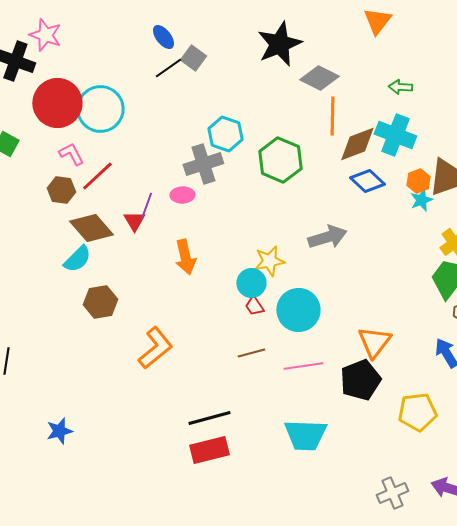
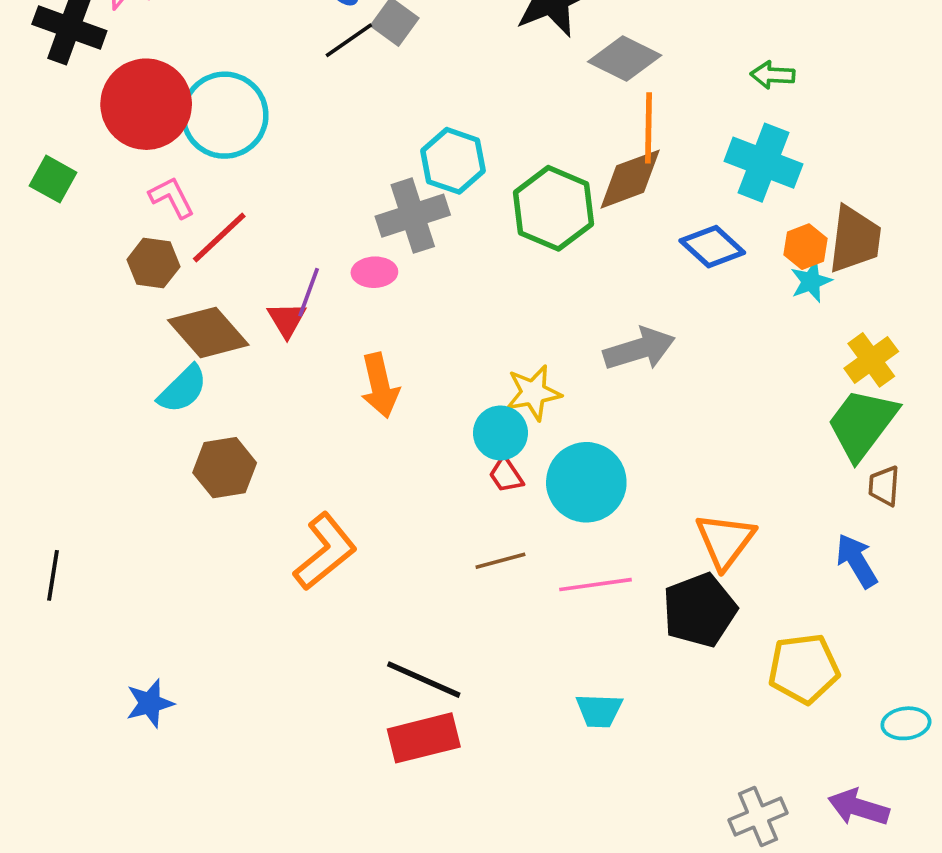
brown diamond: (357, 144) -> (630, 179), moved
black line: (209, 418) -> (424, 680), turned 39
cyan trapezoid: (305, 435) -> (599, 711), size x0.6

